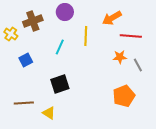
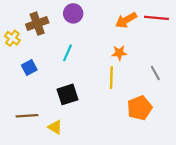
yellow line: (86, 36) -> (111, 78), moved
red line: (131, 36) -> (156, 18), moved
orange star: (120, 57) -> (119, 53), moved

